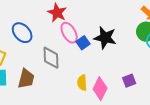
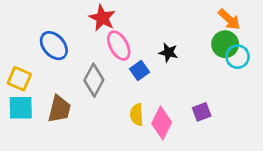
black star: (105, 38) -> (168, 52), size x0.6
blue square: (83, 43) -> (139, 70), moved
gray diamond: (51, 58) -> (94, 80), turned 30

